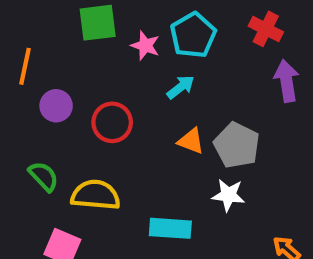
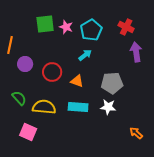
pink star: (145, 46) -> (66, 27), moved
orange triangle: (191, 141) -> (77, 81), moved
gray pentagon: (237, 145) -> (112, 83), turned -30
cyan rectangle: (170, 228) -> (78, 107), moved

